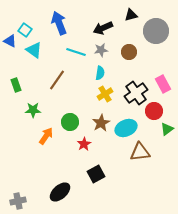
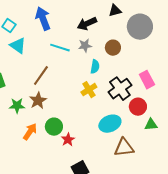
cyan semicircle: (100, 73) -> (95, 67), moved
green circle: (70, 122) -> (54, 127), moved
brown star: (101, 123) -> (38, 101), moved
green triangle: (167, 129) -> (151, 125), turned 32

